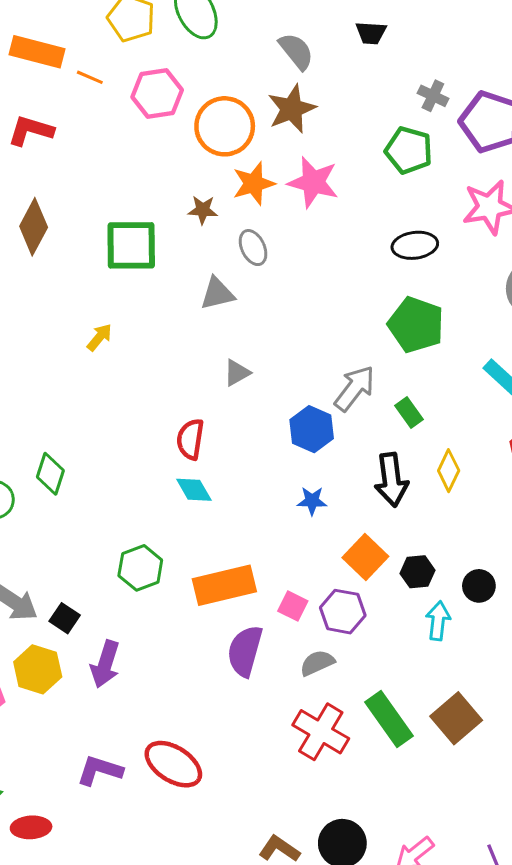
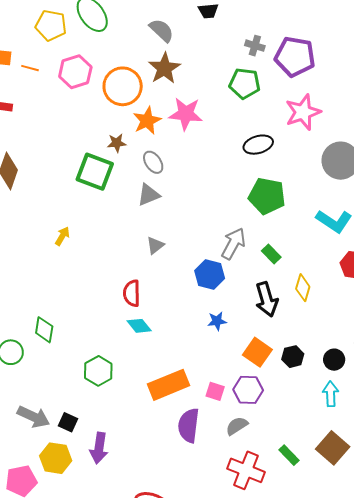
green square: (131, 245) -> (95, 172), moved, turned 30
gray triangle: (217, 293) -> (149, 195), moved
green hexagon: (140, 568) -> (98, 371), moved
cyan arrow: (438, 621) -> (331, 394), moved
green rectangle: (389, 719) -> (289, 455), size x0.6

